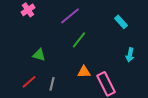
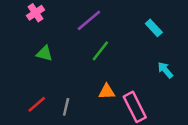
green triangle: (39, 55) -> (44, 53), moved
cyan arrow: (130, 55) -> (165, 70), turned 128

